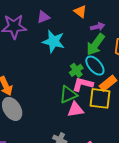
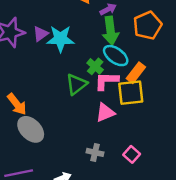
purple triangle: (43, 17) -> (41, 34), moved
green arrow: (95, 44) -> (110, 31), turned -30
green triangle: (68, 95) -> (76, 84), moved

